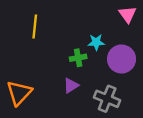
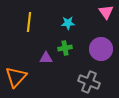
cyan star: (96, 42) -> (68, 23), moved
purple triangle: (71, 86) -> (46, 58), moved, turned 32

